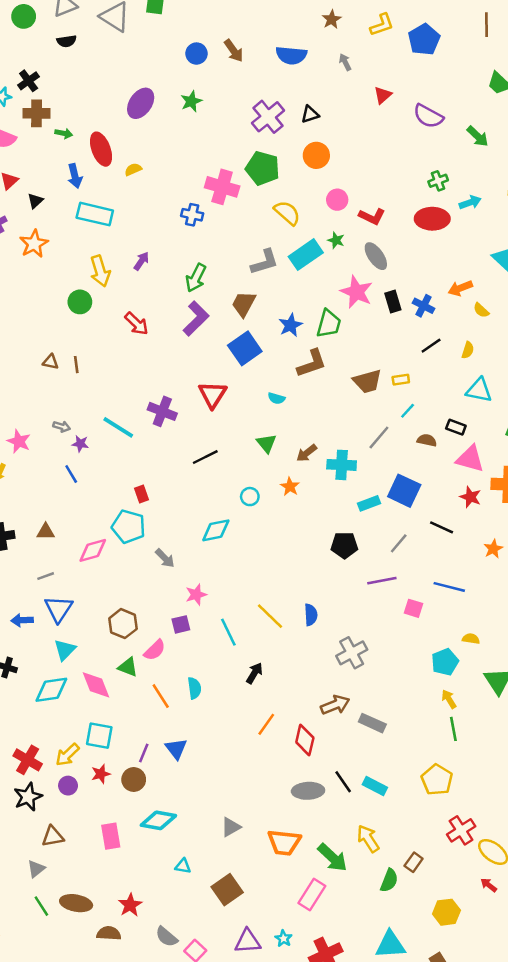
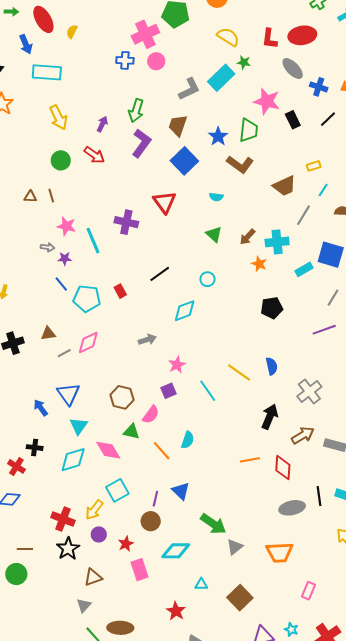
yellow semicircle: (133, 169) -> (72, 32), turned -32
pink cross: (222, 187) -> (145, 34), turned -32
pink circle: (337, 200) -> (156, 61), moved
yellow semicircle: (287, 213) -> (228, 37), moved
red L-shape: (372, 216) -> (270, 39), turned 80
red ellipse: (432, 219) -> (302, 35), moved
gray ellipse: (376, 256) -> (293, 69), moved
purple arrow: (141, 261) -> (102, 124), moved
black rectangle: (393, 301) -> (293, 120), moved
green circle: (80, 302) -> (61, 160), moved
blue cross: (424, 306) -> (319, 87), moved
black line: (431, 346) -> (328, 119), moved
brown L-shape: (312, 363) -> (240, 164), turned 64
brown trapezoid: (367, 381) -> (284, 186), moved
cyan line: (118, 427) -> (93, 241), turned 44
pink star: (19, 441) -> (66, 226), moved
black line: (205, 457) -> (160, 274), moved
orange star: (290, 487) -> (259, 264), moved
cyan pentagon: (129, 527) -> (87, 298), moved
black pentagon: (344, 545) -> (272, 308), moved
gray arrow: (165, 558) -> (147, 340), turned -54
gray line: (46, 576) -> (64, 353), moved
blue arrow: (22, 620) -> (41, 408), turned 66
black arrow: (254, 673) -> (270, 417), moved, size x1.4
cyan semicircle: (194, 688) -> (188, 440), turned 36
orange line: (266, 724) -> (250, 460), turned 54
cyan square: (99, 736) -> (117, 490), turned -30
red star: (101, 774) -> (126, 544), moved
black line: (343, 782) -> (319, 496), turned 36
green arrow: (333, 858) -> (213, 524), moved
pink rectangle: (312, 895) -> (308, 591), size x0.7
red star: (130, 905) -> (176, 611), moved

